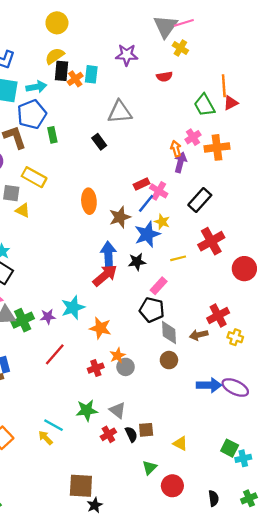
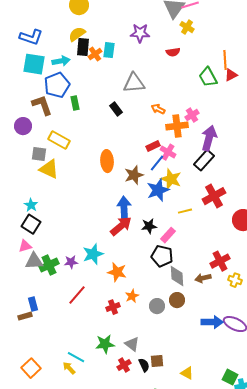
pink cross: (193, 137) -> (192, 115), moved
orange cross: (217, 147) -> (177, 126), moved
orange arrow: (176, 149) -> (158, 109), moved, turned -48
purple arrow: (180, 162) -> (209, 138), moved, size x1.4
yellow triangle: (23, 210) -> (49, 169), size x1.5
yellow star: (162, 222) -> (171, 179), size x1.5
black star: (137, 262) -> (149, 226), moved
gray circle: (126, 367) -> (157, 306), moved

